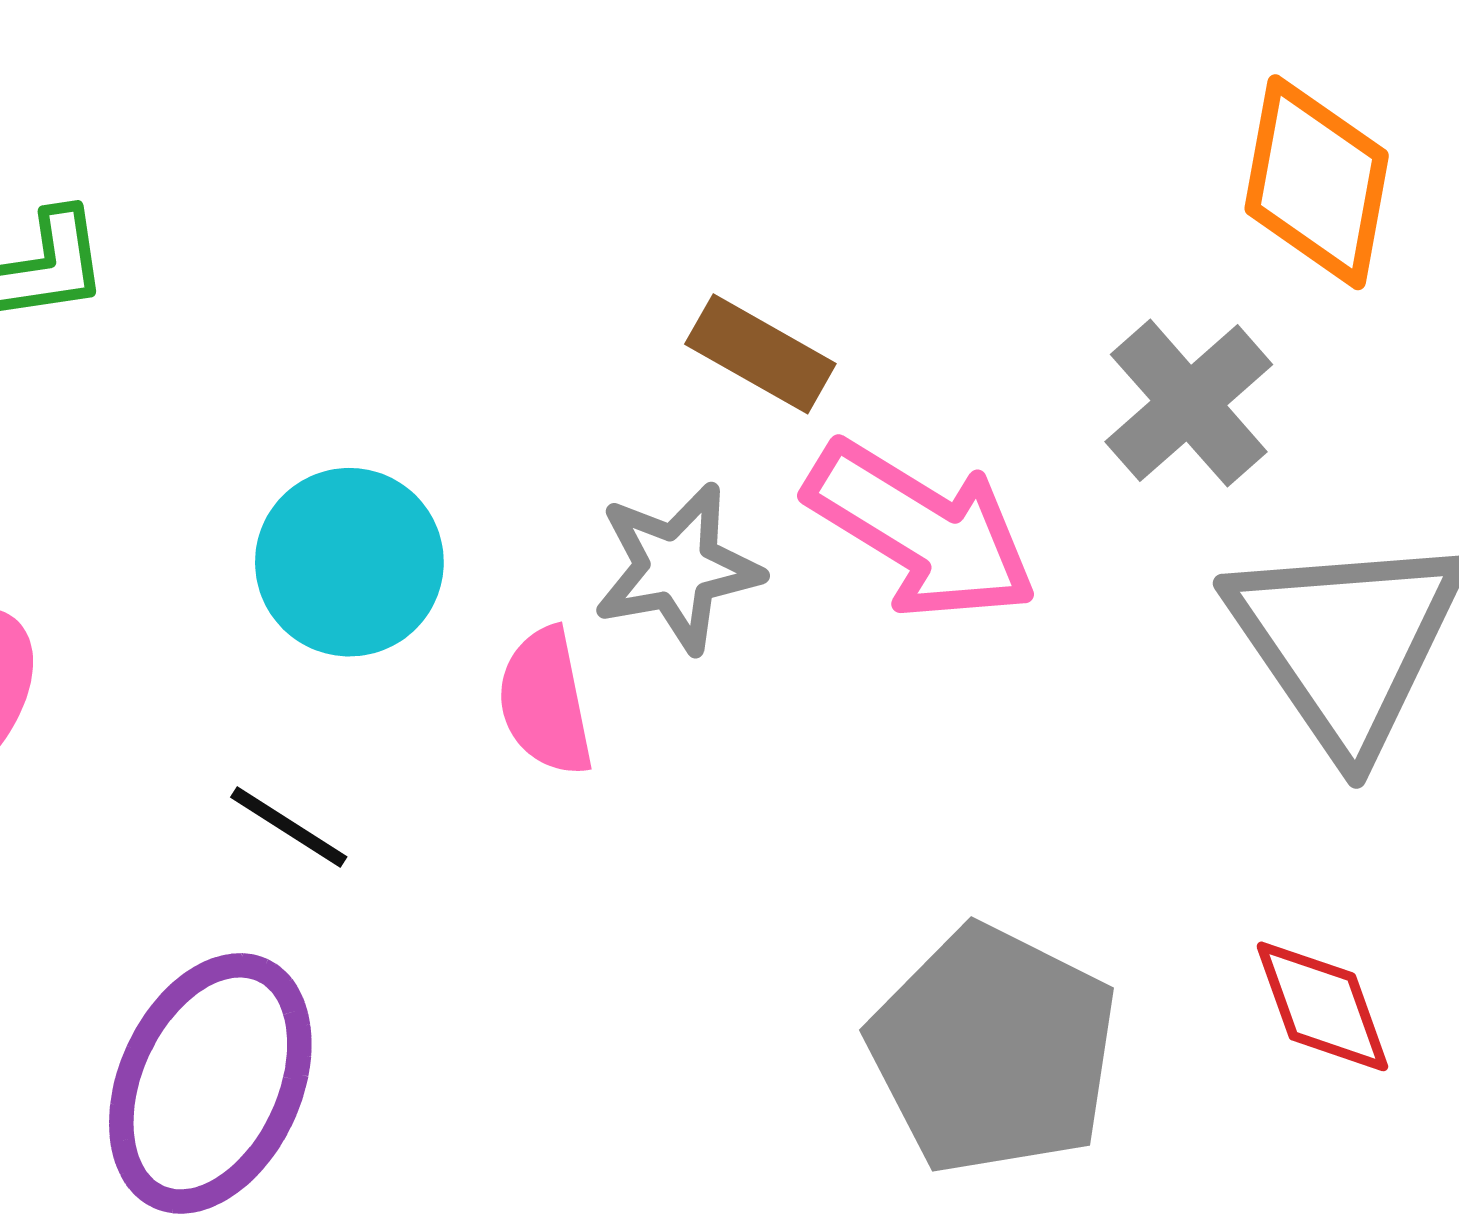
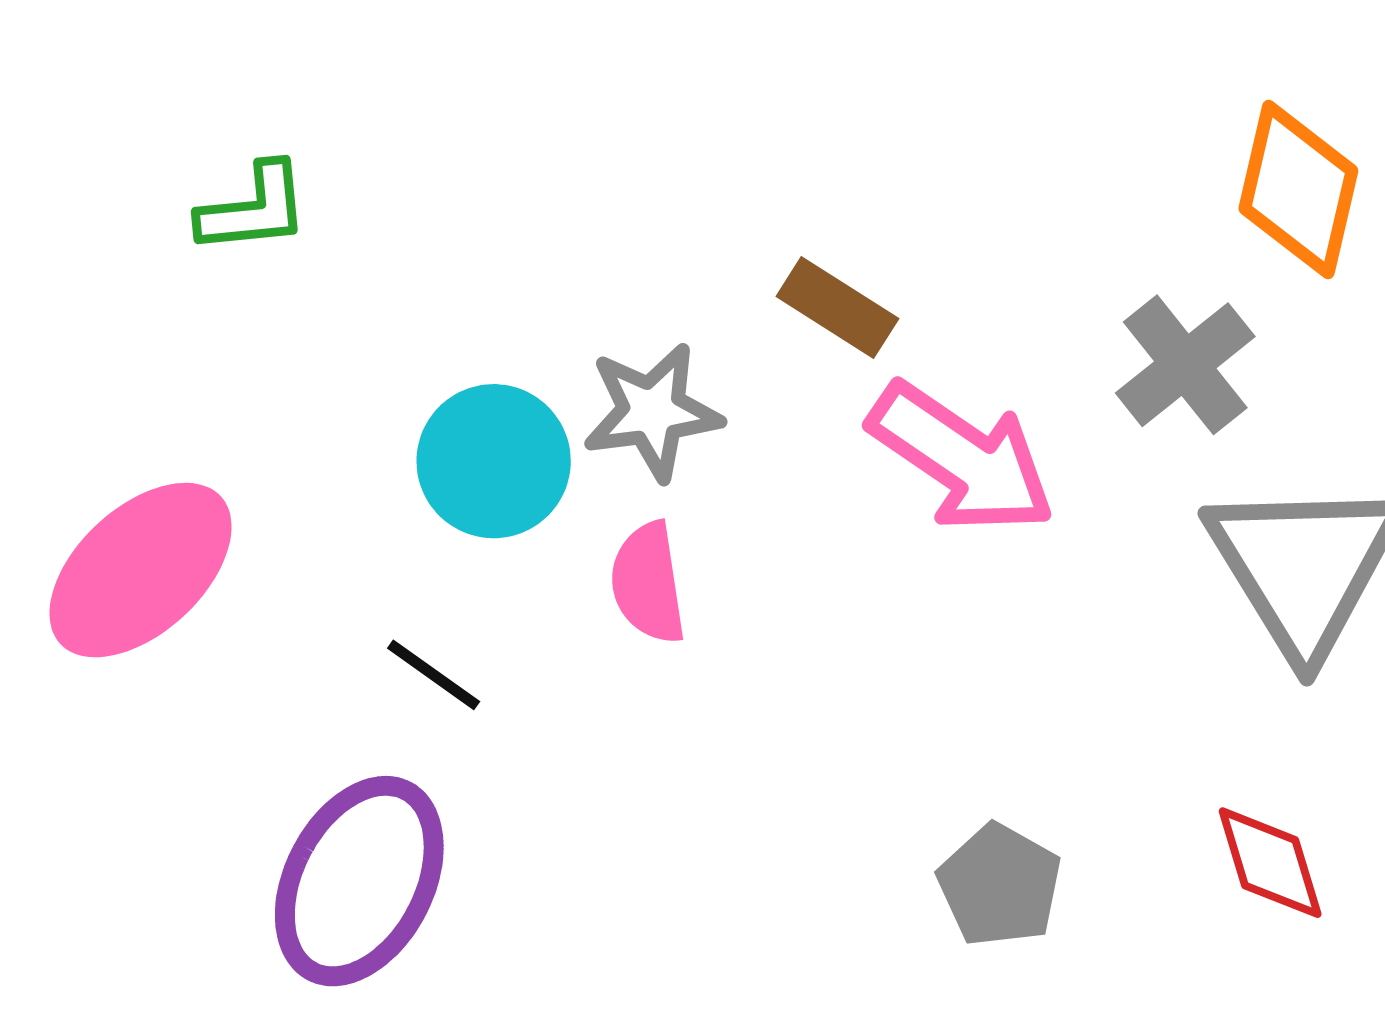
gray star: (677, 568) -> (652, 412), moved
gray pentagon: (993, 1050) -> (1000, 885), size x0.6

